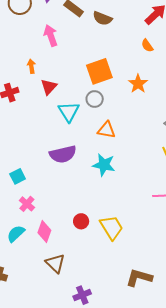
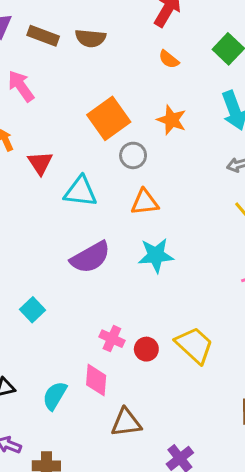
gray circle: (95, 99) -> (133, 155), moved
cyan triangle: (69, 112) -> (81, 191), turned -35
pink cross: (27, 204) -> (112, 339), moved
brown triangle: (55, 263) -> (126, 423), turned -35

